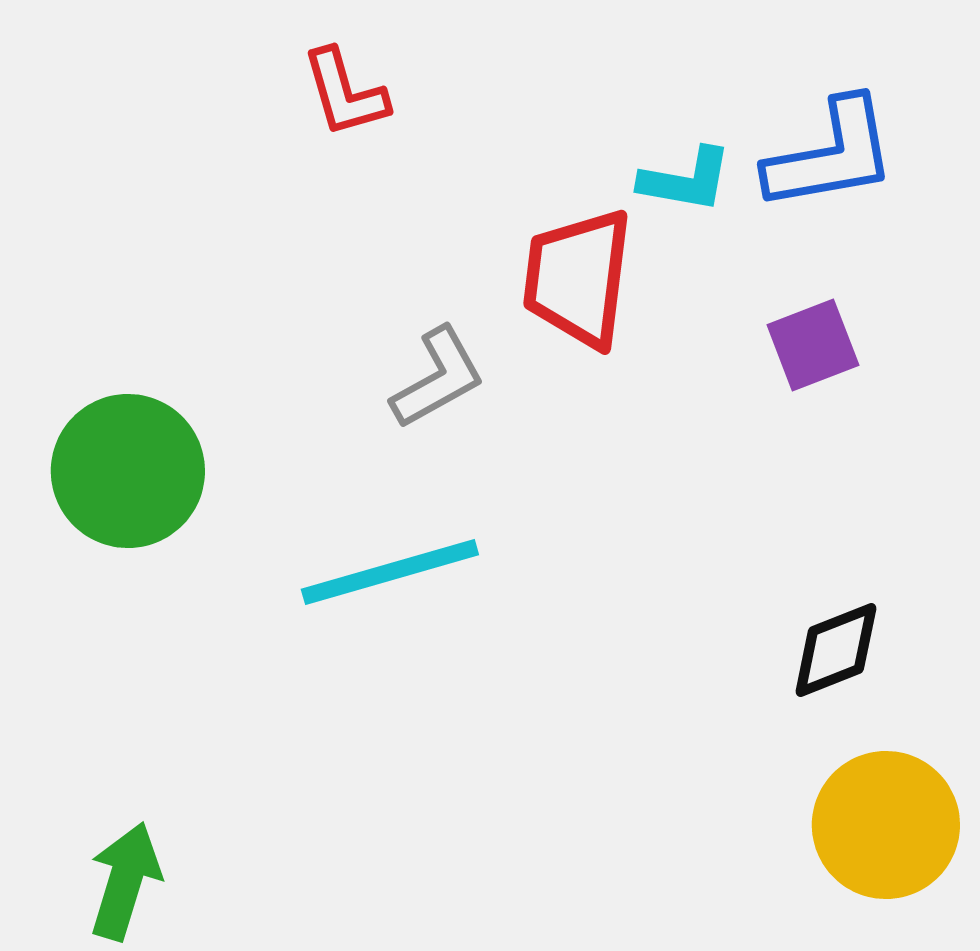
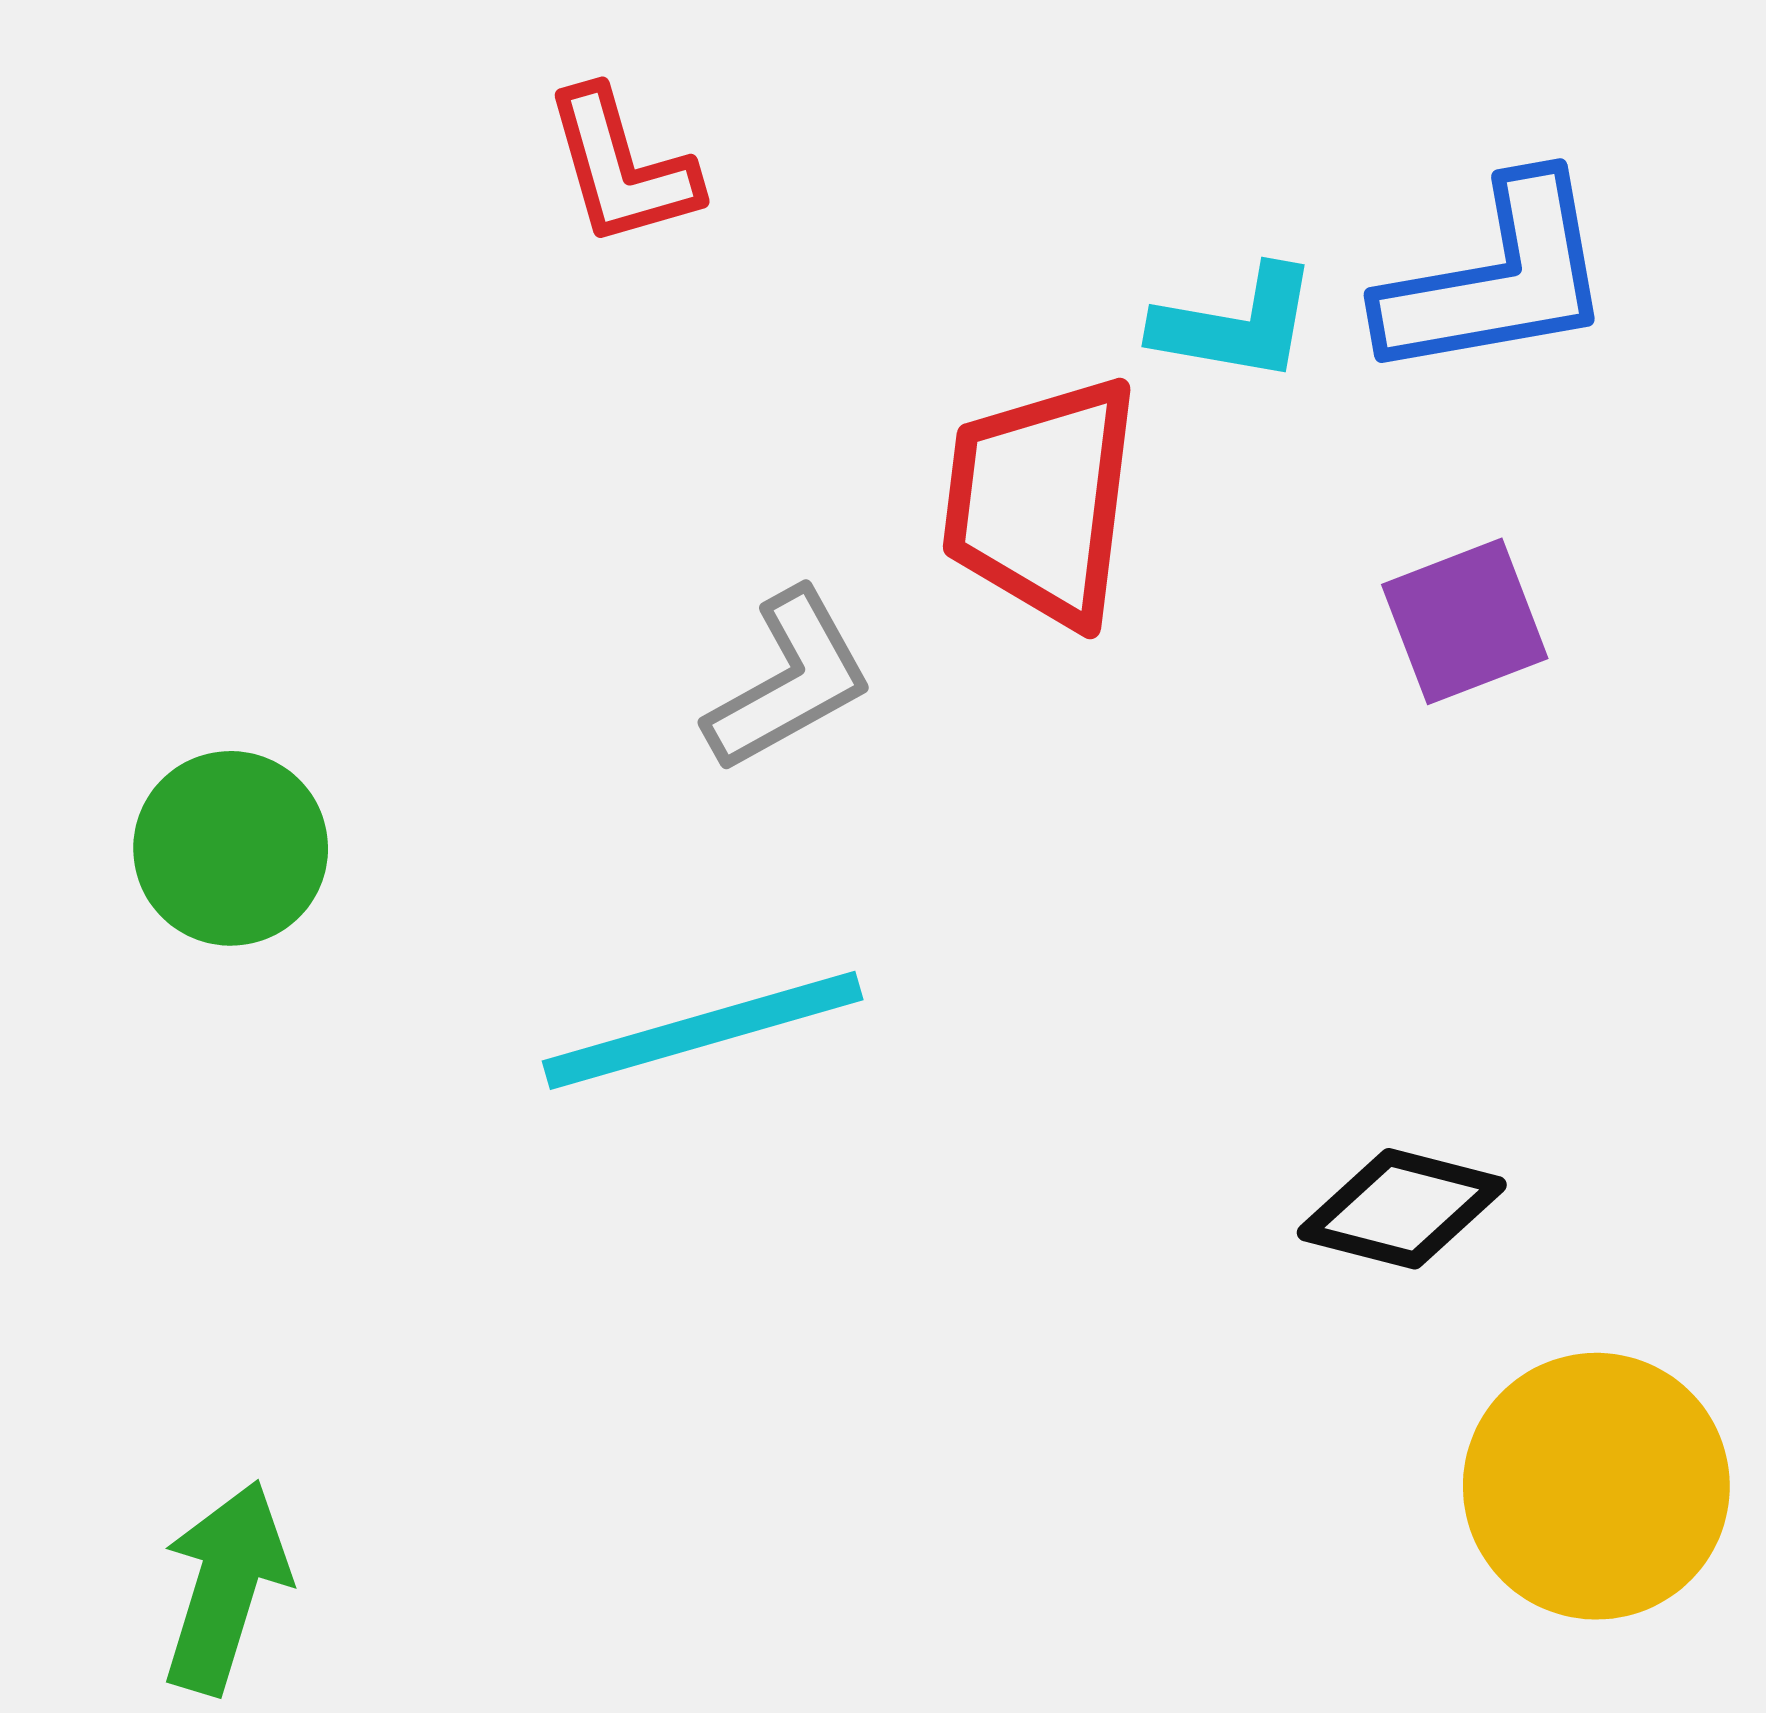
green circle: (128, 471) -> (231, 848), size x0.7
black diamond: (836, 650) -> (1402, 1209), moved, turned 36

